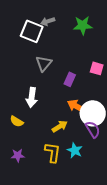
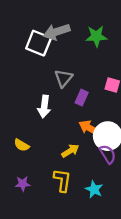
gray arrow: (48, 21) -> (57, 32), size x1.6
gray triangle: (44, 63) -> (63, 78), moved
white arrow: (32, 97) -> (44, 107), moved
cyan star: (75, 150) -> (94, 189), moved

